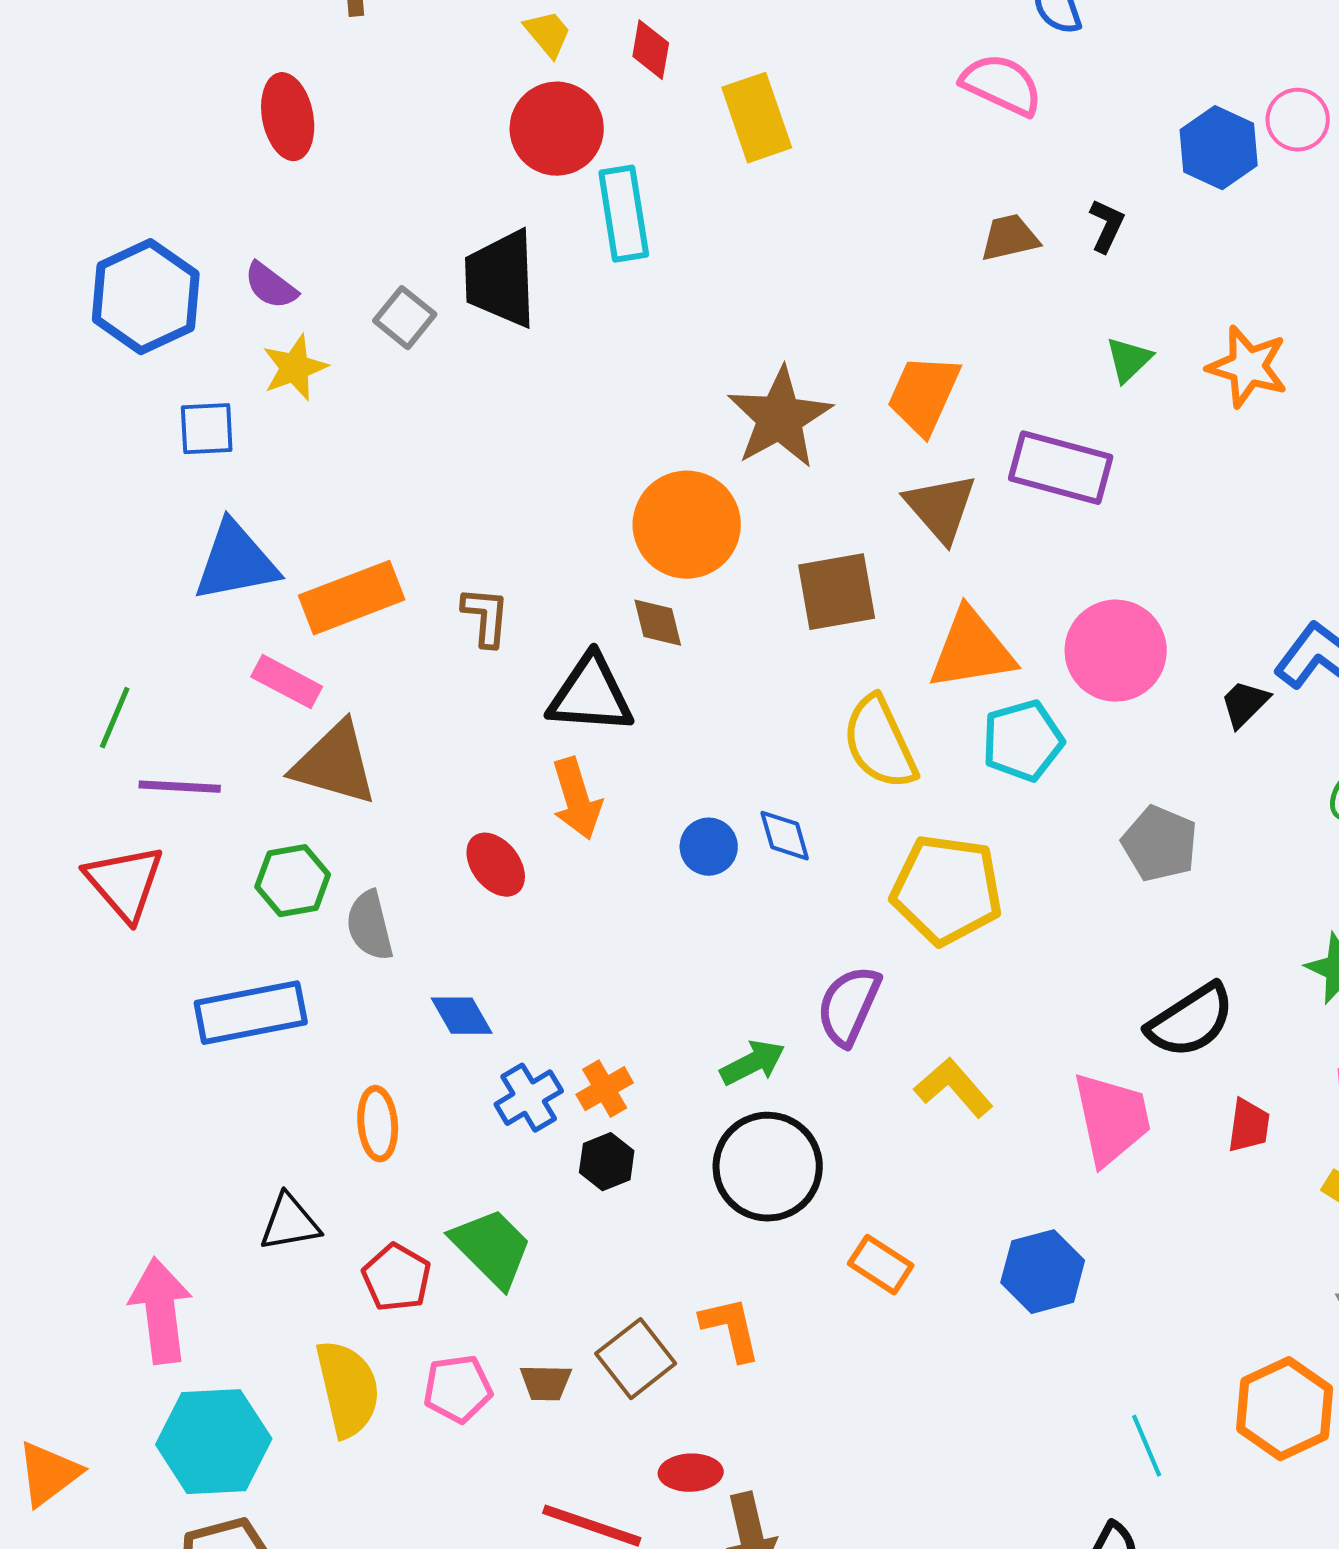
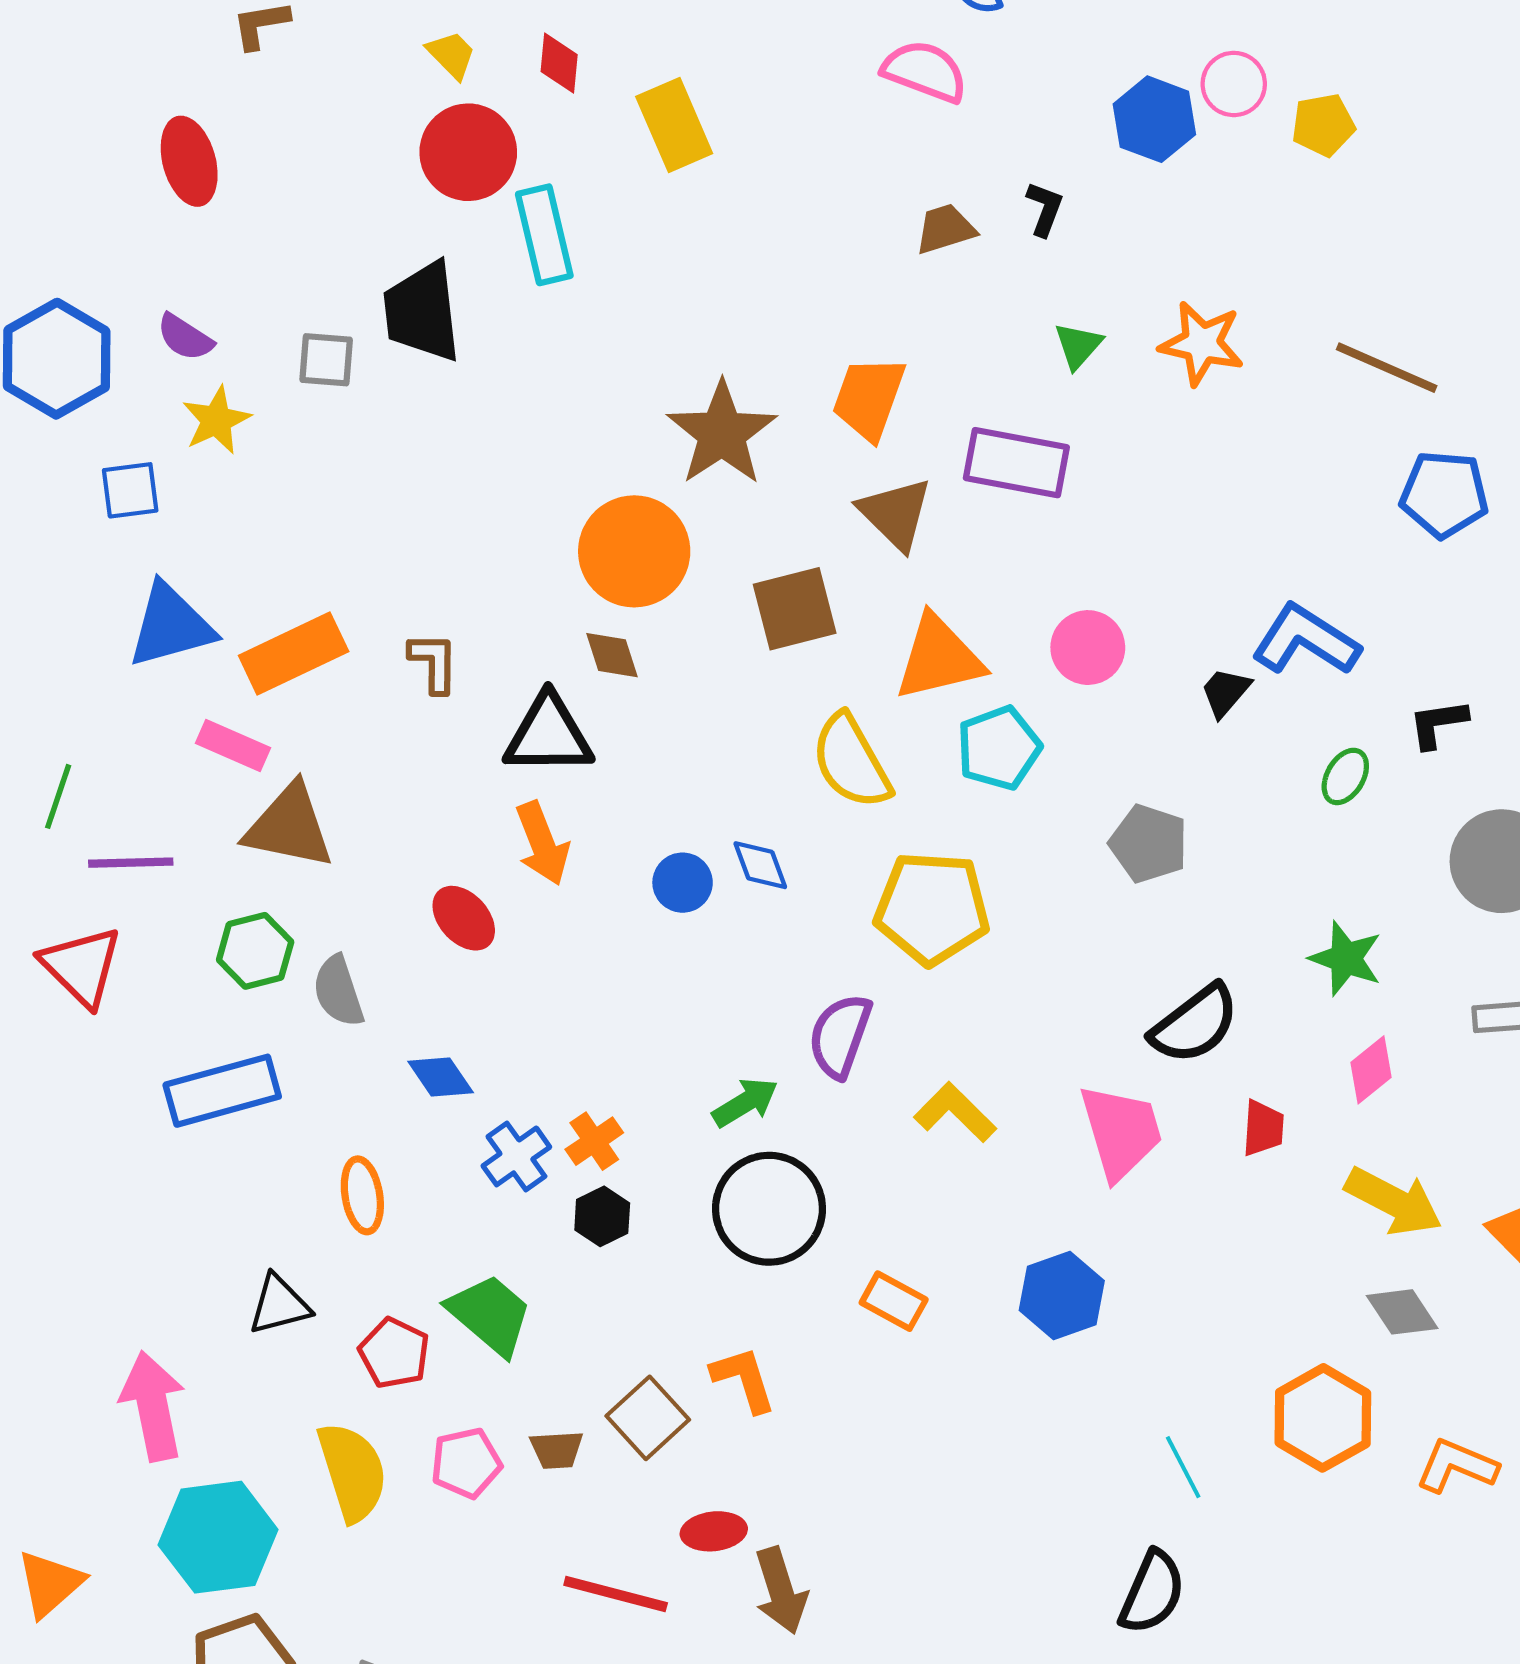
gray square: (405, 318) -> (326, 360), turned -30
pink circle: (1116, 651) -> (1088, 648), size x0.7

